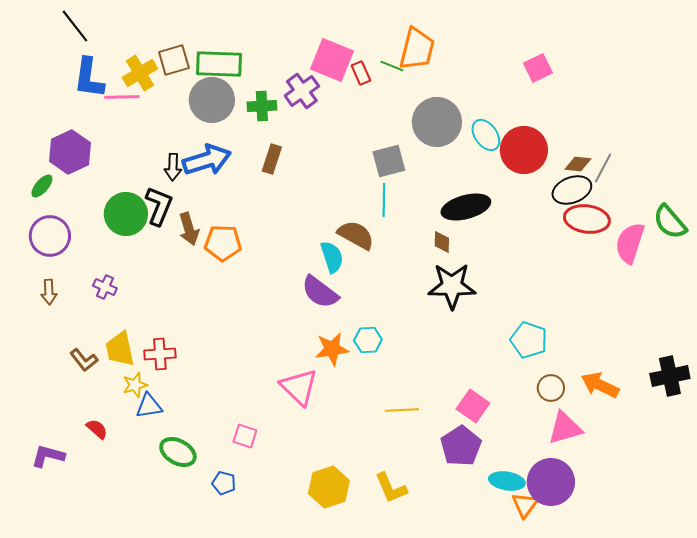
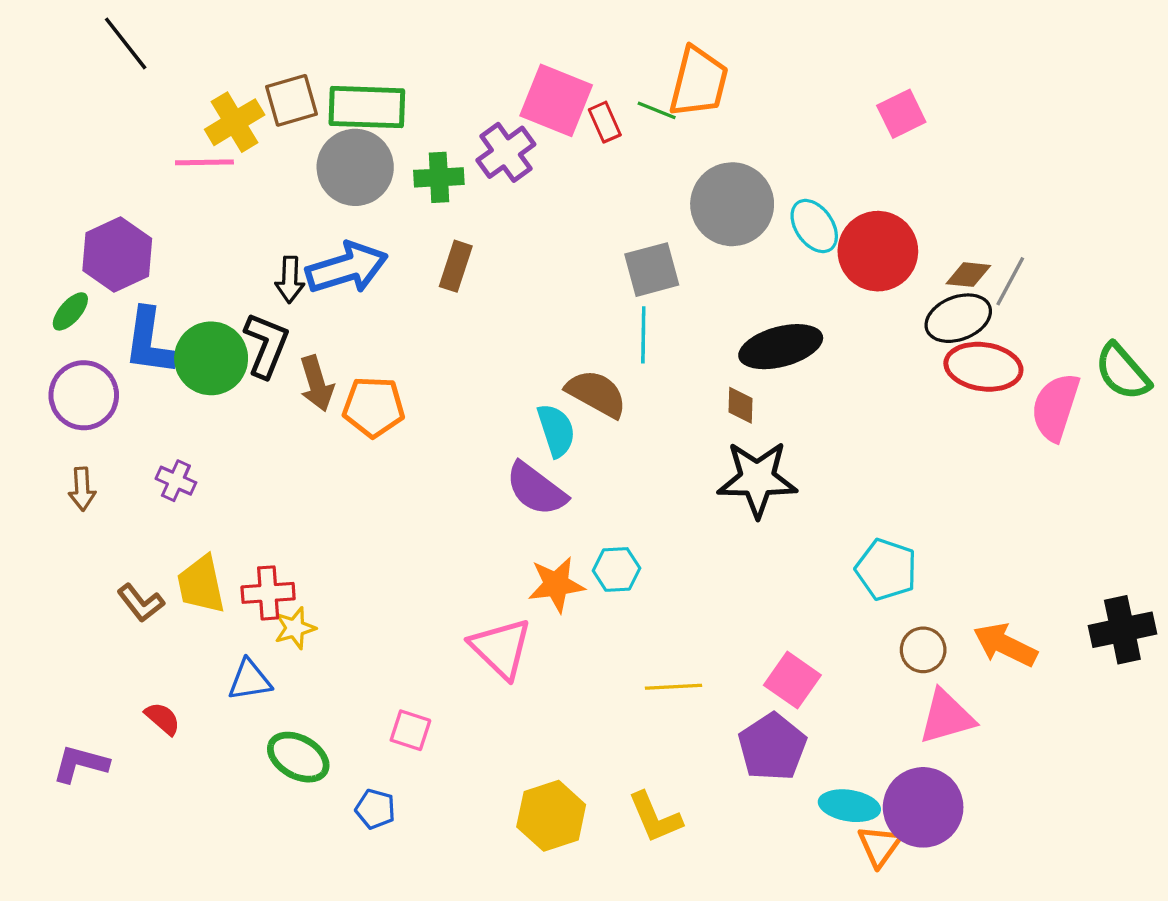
blue L-shape: (89, 78) -> (149, 342), moved
yellow star: (135, 385) -> (295, 628), moved

